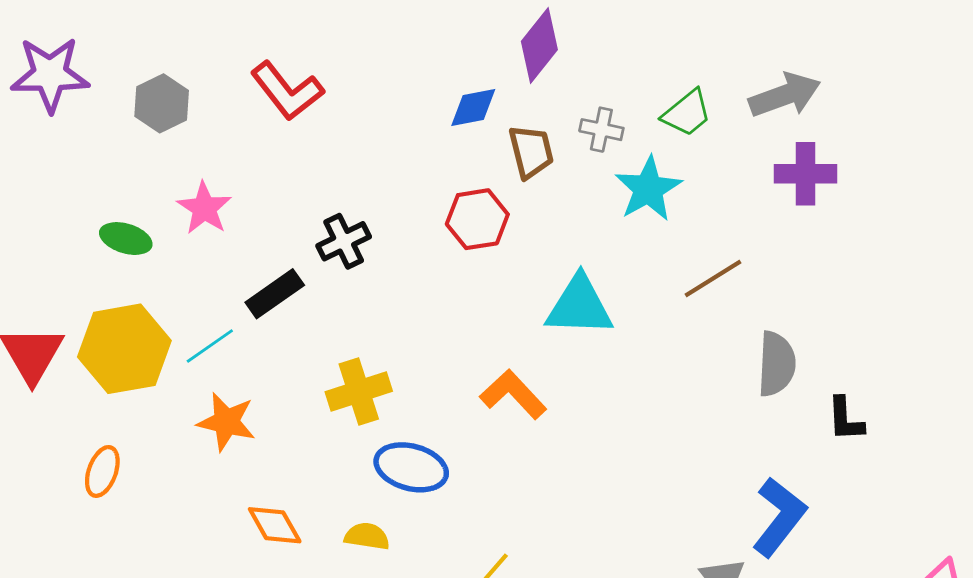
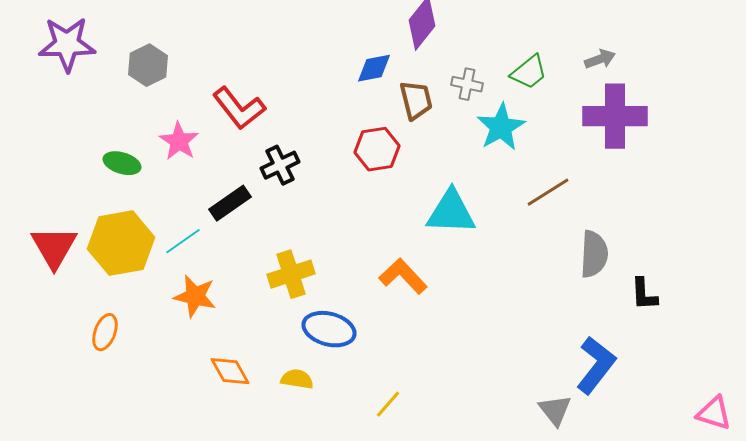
red L-shape: (287, 91) -> (239, 108), moved
gray arrow: (785, 95) -> (600, 59), size x0.6
purple cross: (805, 174) -> (615, 116), size x1.4

